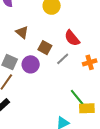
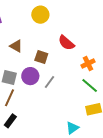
gray line: (63, 59) -> (50, 82), moved
green line: (77, 97) -> (90, 86), moved

